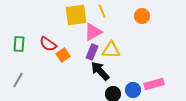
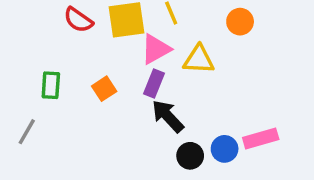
green rectangle: (19, 44) -> (51, 85), moved
red semicircle: (48, 44) -> (78, 20), moved
yellow triangle: (111, 50) -> (199, 59), moved

